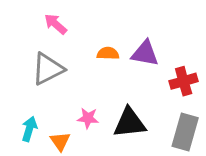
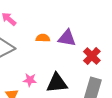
red cross: (184, 81) -> (92, 56), turned -30

